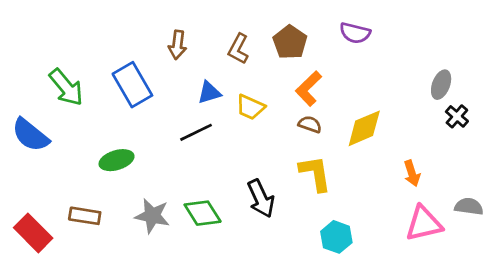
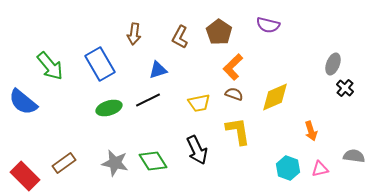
yellow trapezoid: (250, 107) -> (199, 103), moved, turned -35
green ellipse: (117, 160) -> (109, 108), moved
brown rectangle: (85, 216) -> (64, 163), turned -45
pink triangle: (424, 224) -> (320, 169), size x0.6
cyan hexagon: (336, 237) -> (288, 168), moved

